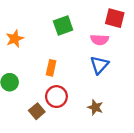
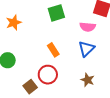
orange rectangle: (51, 68) -> (53, 50), moved, turned -48
brown star: (95, 107) -> (88, 80), moved

